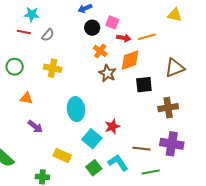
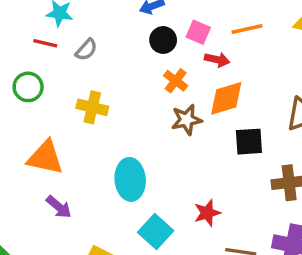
orange line: (147, 37) -> (247, 29), moved
green circle: (15, 67) -> (28, 87), moved
brown star: (107, 73) -> (187, 120), turned 30
orange triangle: (26, 98) -> (45, 157), size x1.6
red star: (112, 126) -> (207, 213), moved

